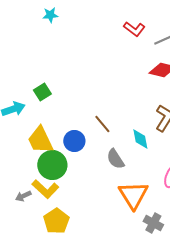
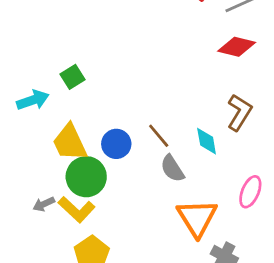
brown line: (102, 124) -> (159, 136), moved
gray arrow: (23, 196) -> (44, 204), moved

